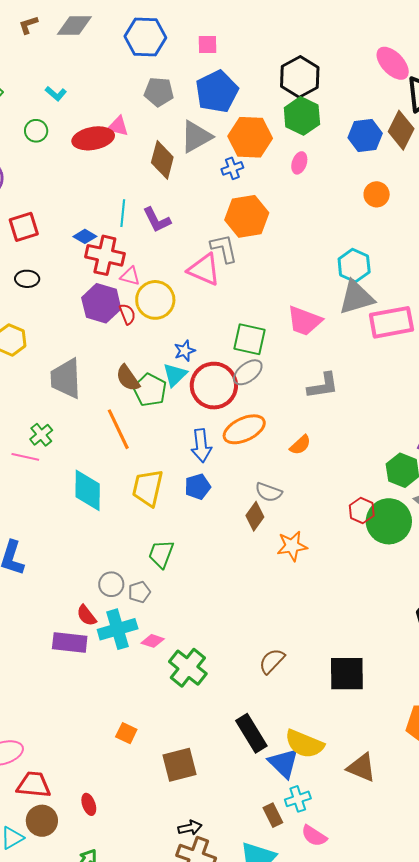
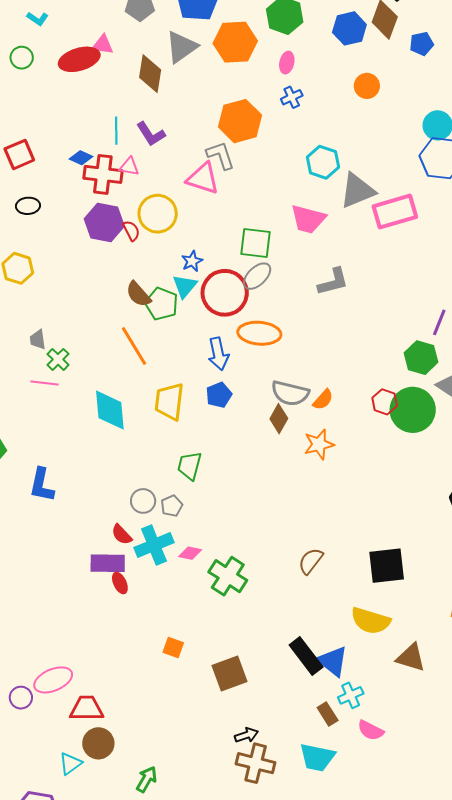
blue cross: (232, 168) -> (292, 97), moved
cyan hexagon: (354, 266) -> (323, 162), moved
pink triangle: (130, 276) -> (129, 166), moved
gray trapezoid: (66, 379) -> (38, 340), moved, size x0.5
orange ellipse: (244, 429) -> (259, 333), turned 36
orange semicircle: (300, 445) -> (323, 400), moved
gray semicircle: (269, 492) -> (290, 393), size x1.4
black rectangle: (251, 733) -> (306, 656), moved
yellow semicircle: (304, 744) -> (371, 621), moved
red ellipse: (89, 804) -> (120, 583), moved

